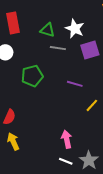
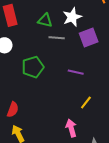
white star: (75, 29) -> (72, 17), turned 30
yellow line: (92, 105) -> (86, 102), moved

